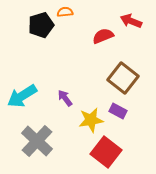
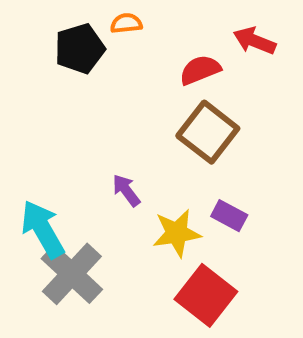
brown square: (123, 78) -> (208, 132), moved
cyan arrow: (22, 96) -> (43, 229), moved, turned 92

